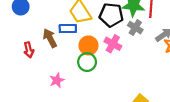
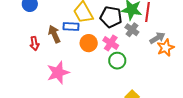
green circle: (87, 62) -> (117, 61), moved
pink star: (57, 80) -> (58, 73), size x1.6

